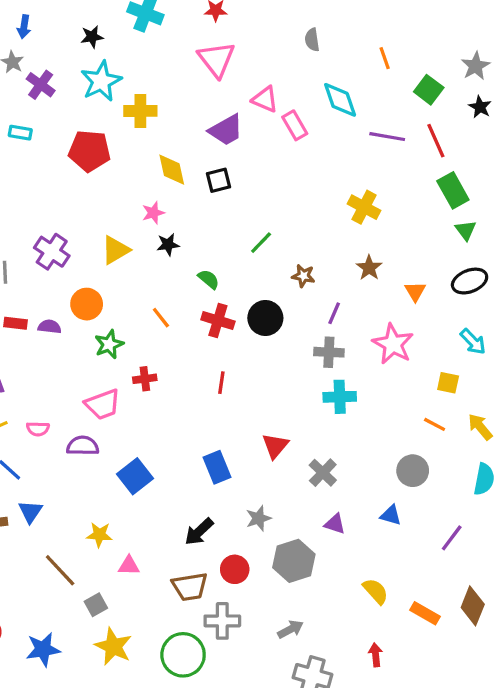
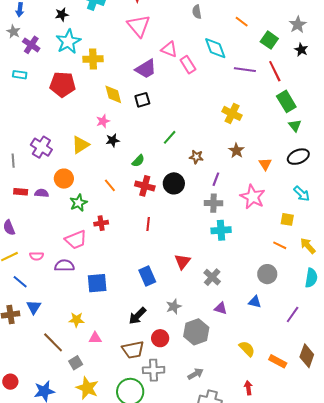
orange line: (385, 58) -> (242, 22), turned -32
green semicircle: (209, 279) -> (138, 161), turned 96
blue square: (135, 476) -> (97, 283), turned 35

